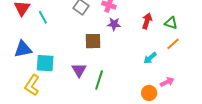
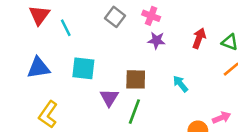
brown square: (93, 41) -> (136, 79), moved
cyan arrow: (150, 58) -> (180, 84), moved, turned 88
cyan square: (45, 63) -> (83, 68), moved

